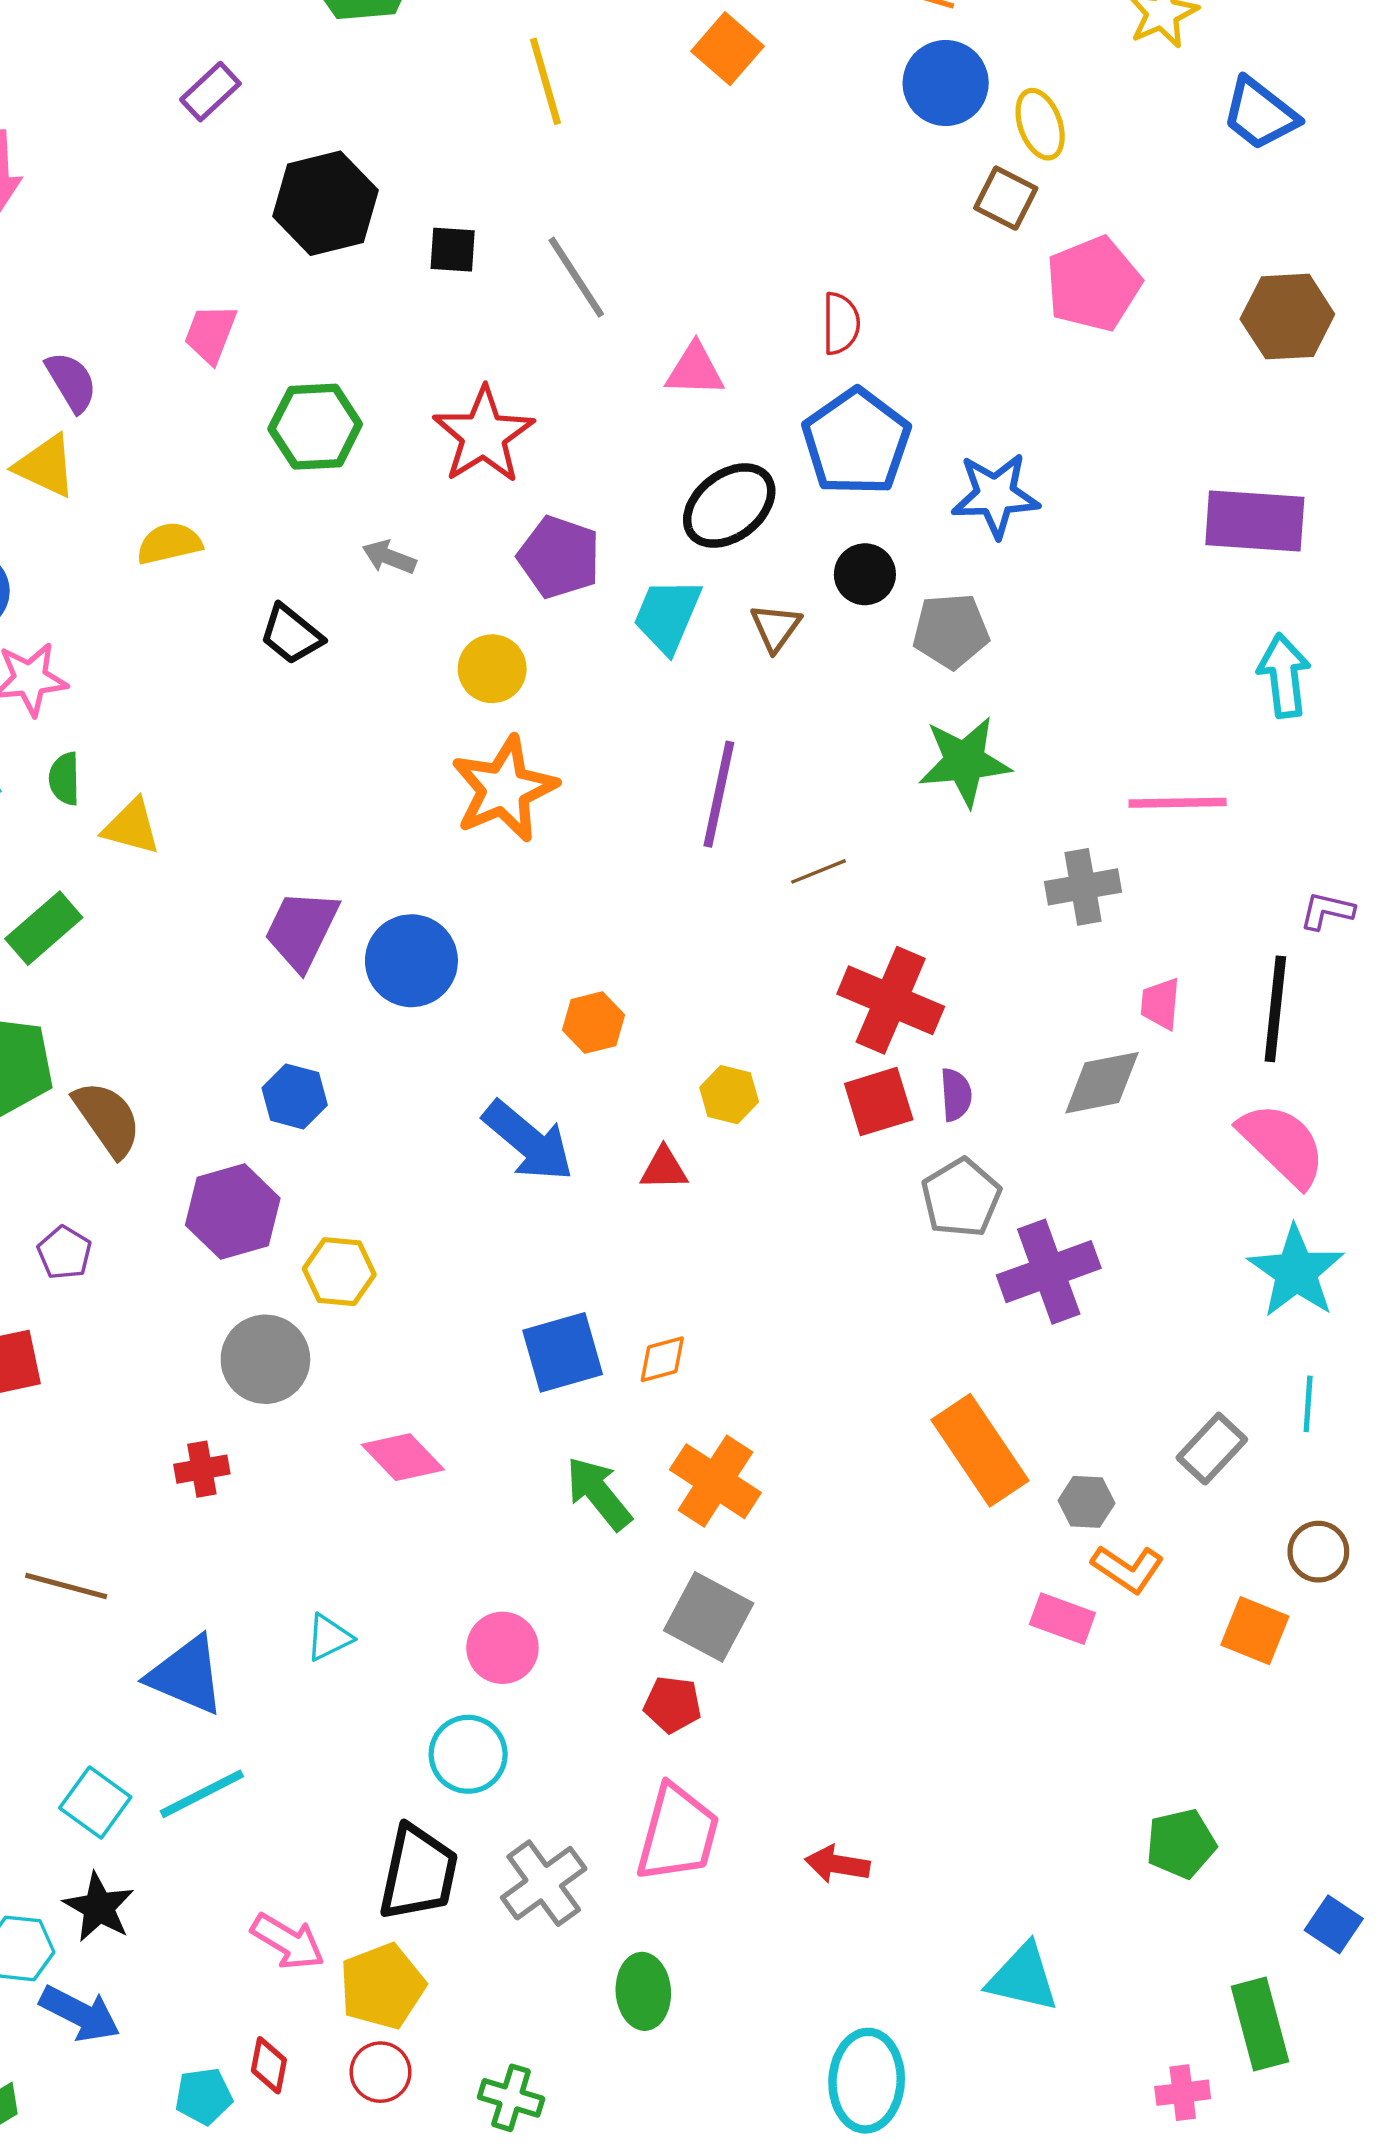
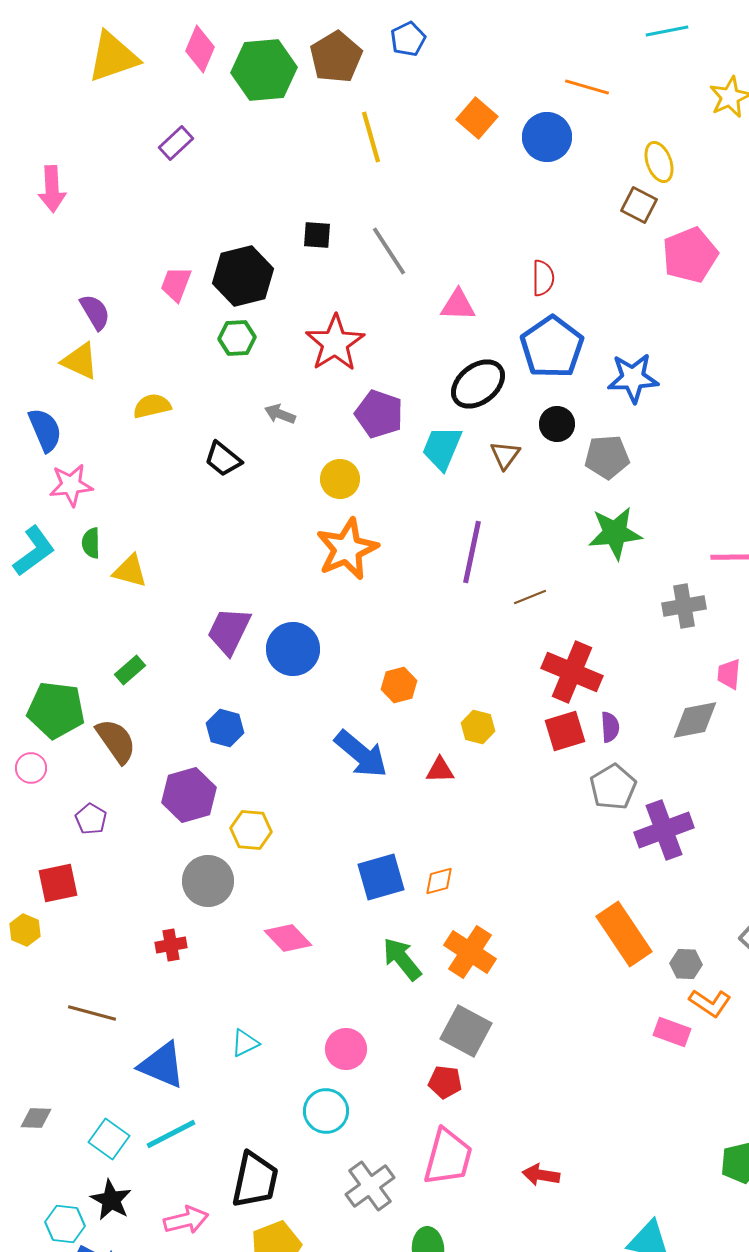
blue circle: (946, 83) -> (547, 137), moved
black hexagon: (326, 203) -> (243, 276), moved
green hexagon: (315, 427) -> (237, 338), size x0.7
green rectangle: (44, 928) -> (130, 670), moved, size x0.7
black trapezoid: (418, 1873) -> (255, 1180), moved
pink arrow: (288, 1942) -> (186, 1220), moved, turned -45

